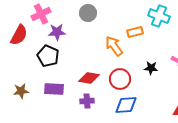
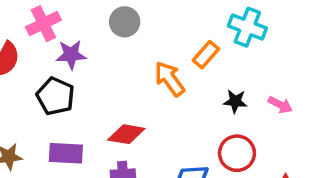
orange rectangle: (135, 32) -> (206, 55), turned -35
black star: (151, 68) -> (235, 101), moved
red circle: (120, 79) -> (237, 153), moved

